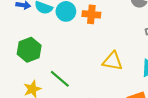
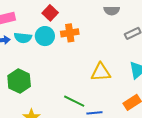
green line: (60, 79) -> (74, 101), moved

